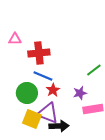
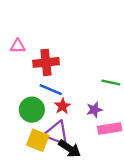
green line: (94, 70) -> (111, 82), turned 49
black arrow: (59, 126) -> (70, 149), turned 36

